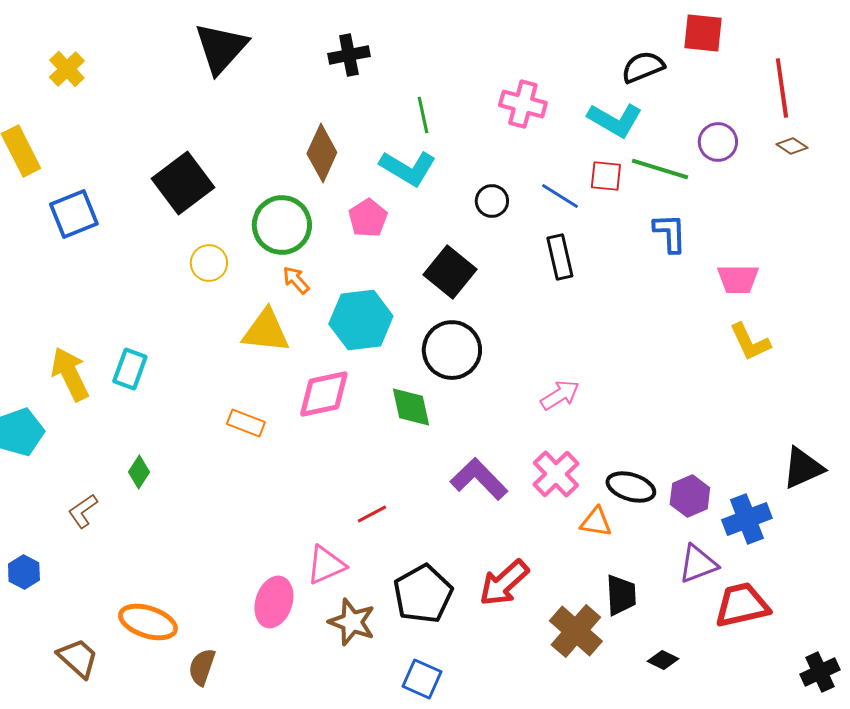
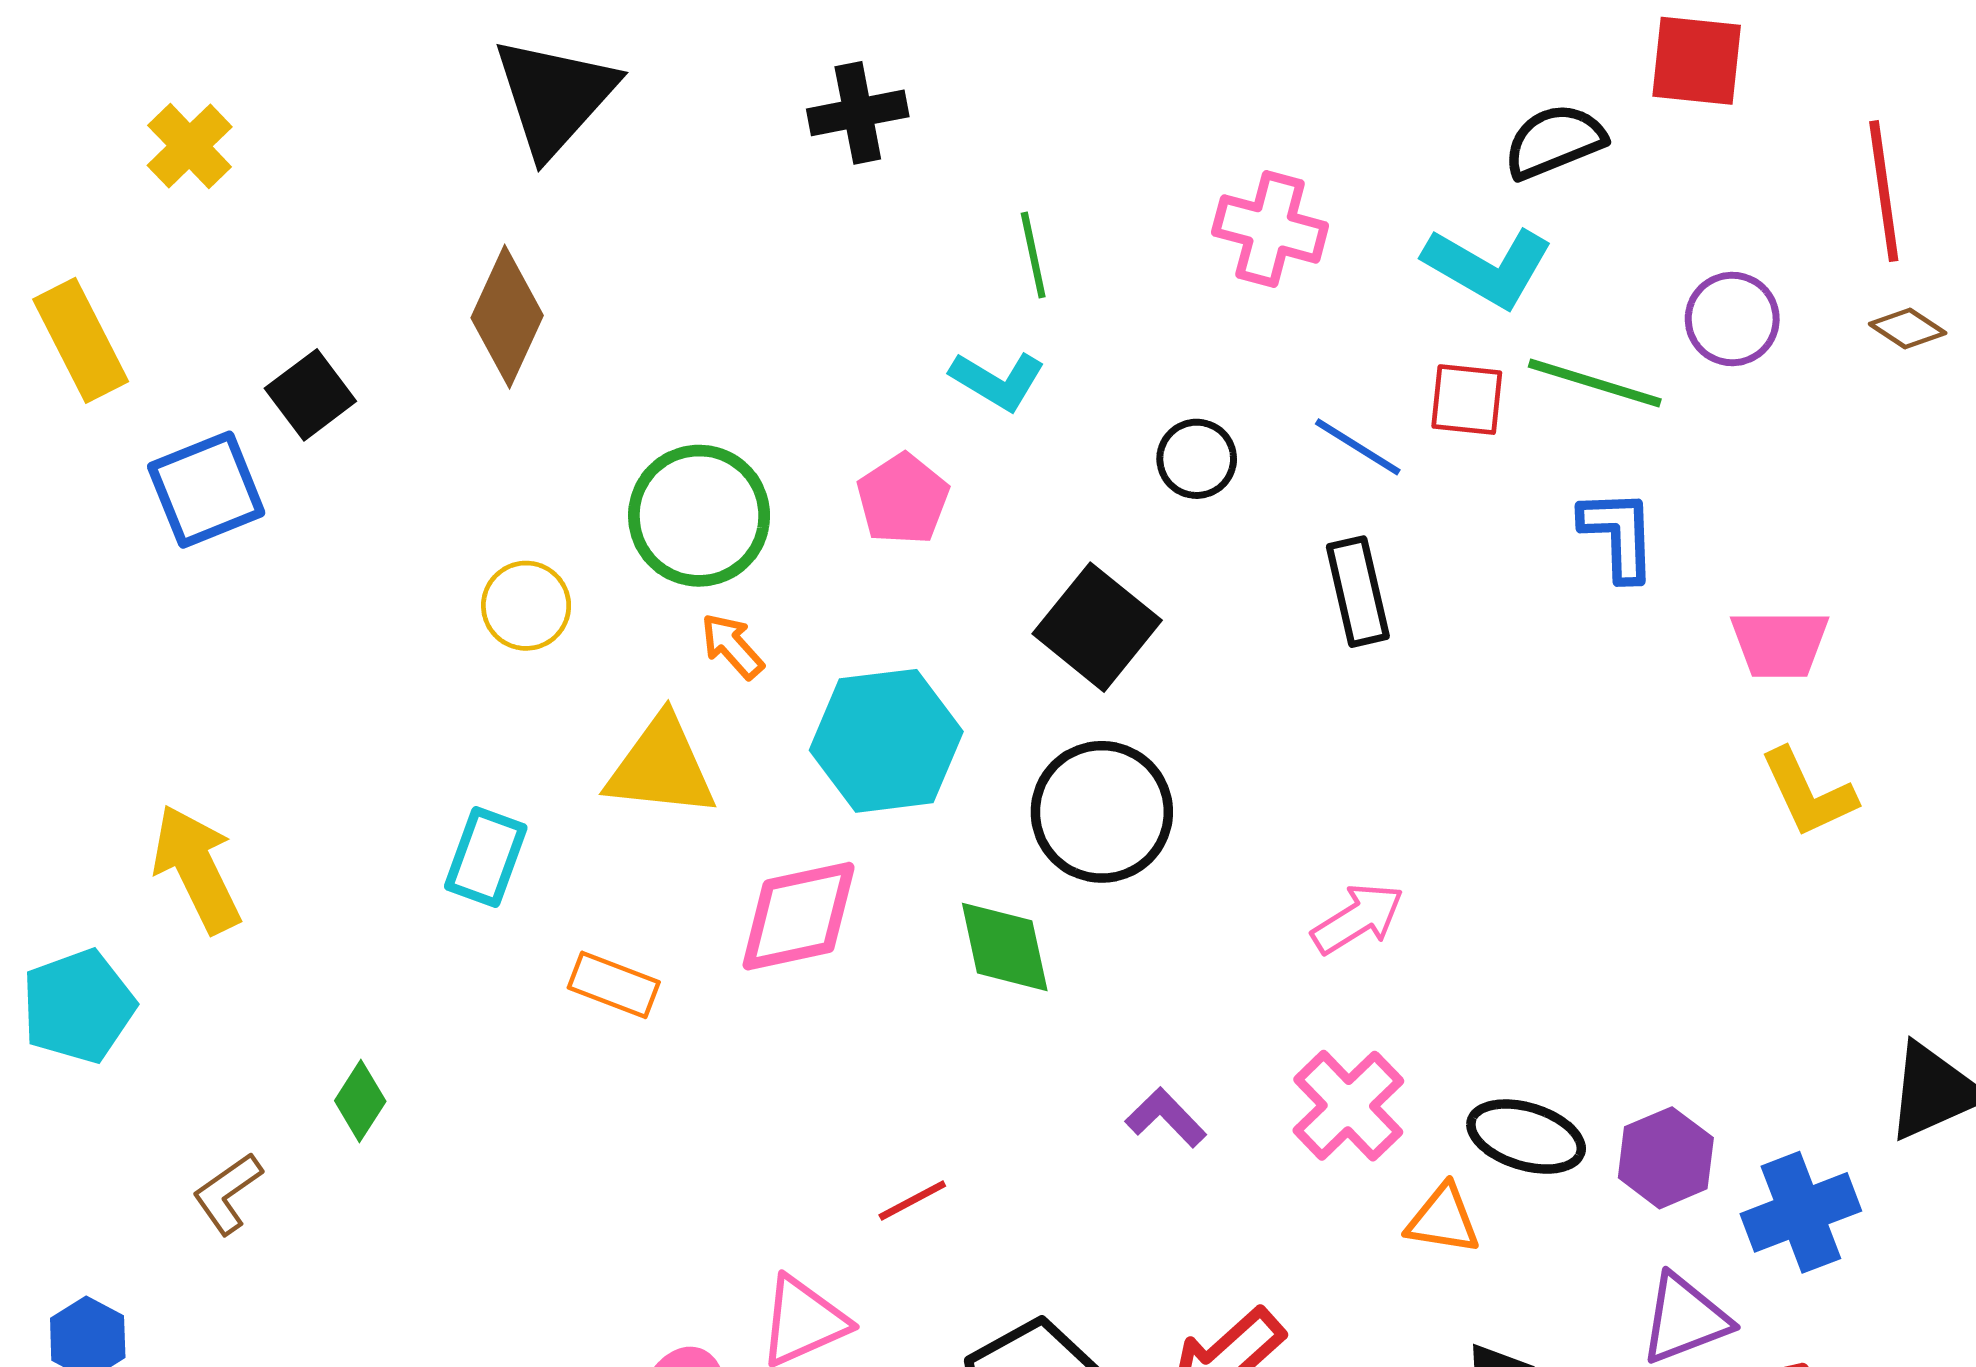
brown diamond: (322, 153) -> (507, 317), moved
cyan L-shape: (408, 168) -> (998, 381), size x0.7
black square: (183, 183) -> (310, 395), moved, size x0.6
cyan rectangle: (130, 369) -> (486, 857), moved
purple L-shape: (479, 479) -> (1166, 1118), size x0.6

